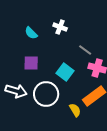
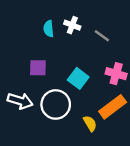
cyan semicircle: (31, 33) -> (49, 29), moved, turned 40
gray line: (85, 50) -> (102, 36), moved

